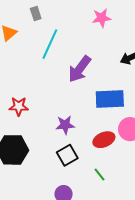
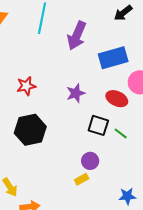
red ellipse: (104, 140) -> (117, 99), turned 60
black square: (67, 155) -> (98, 125), moved, turned -30

